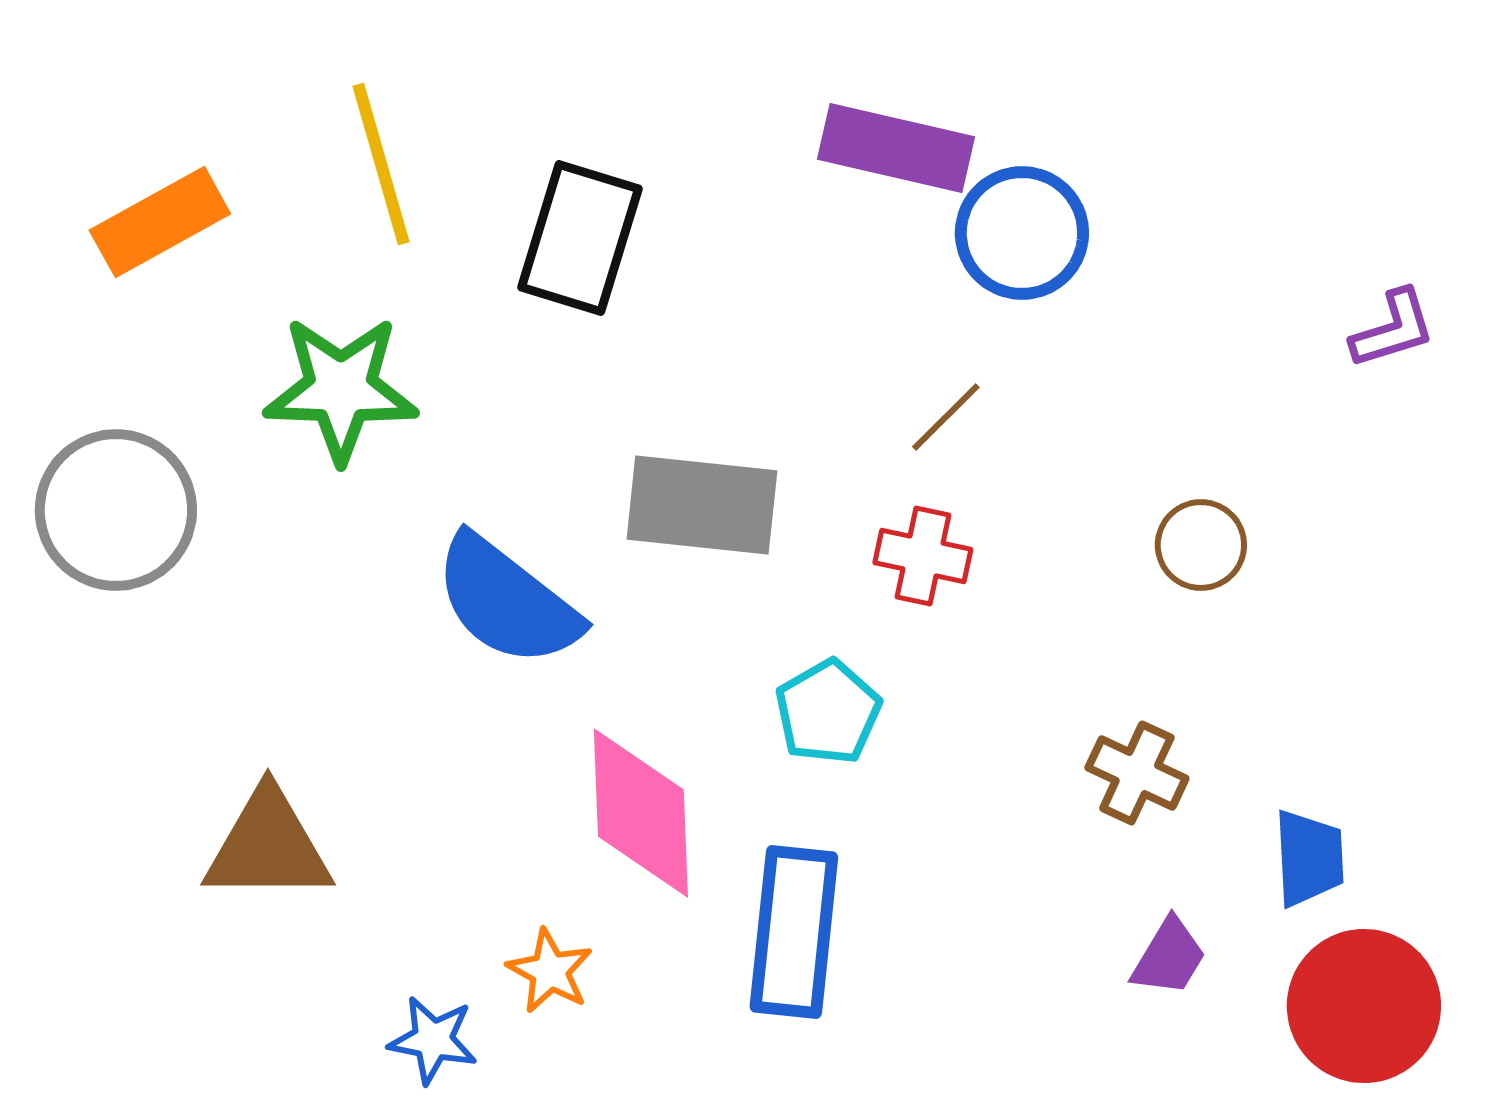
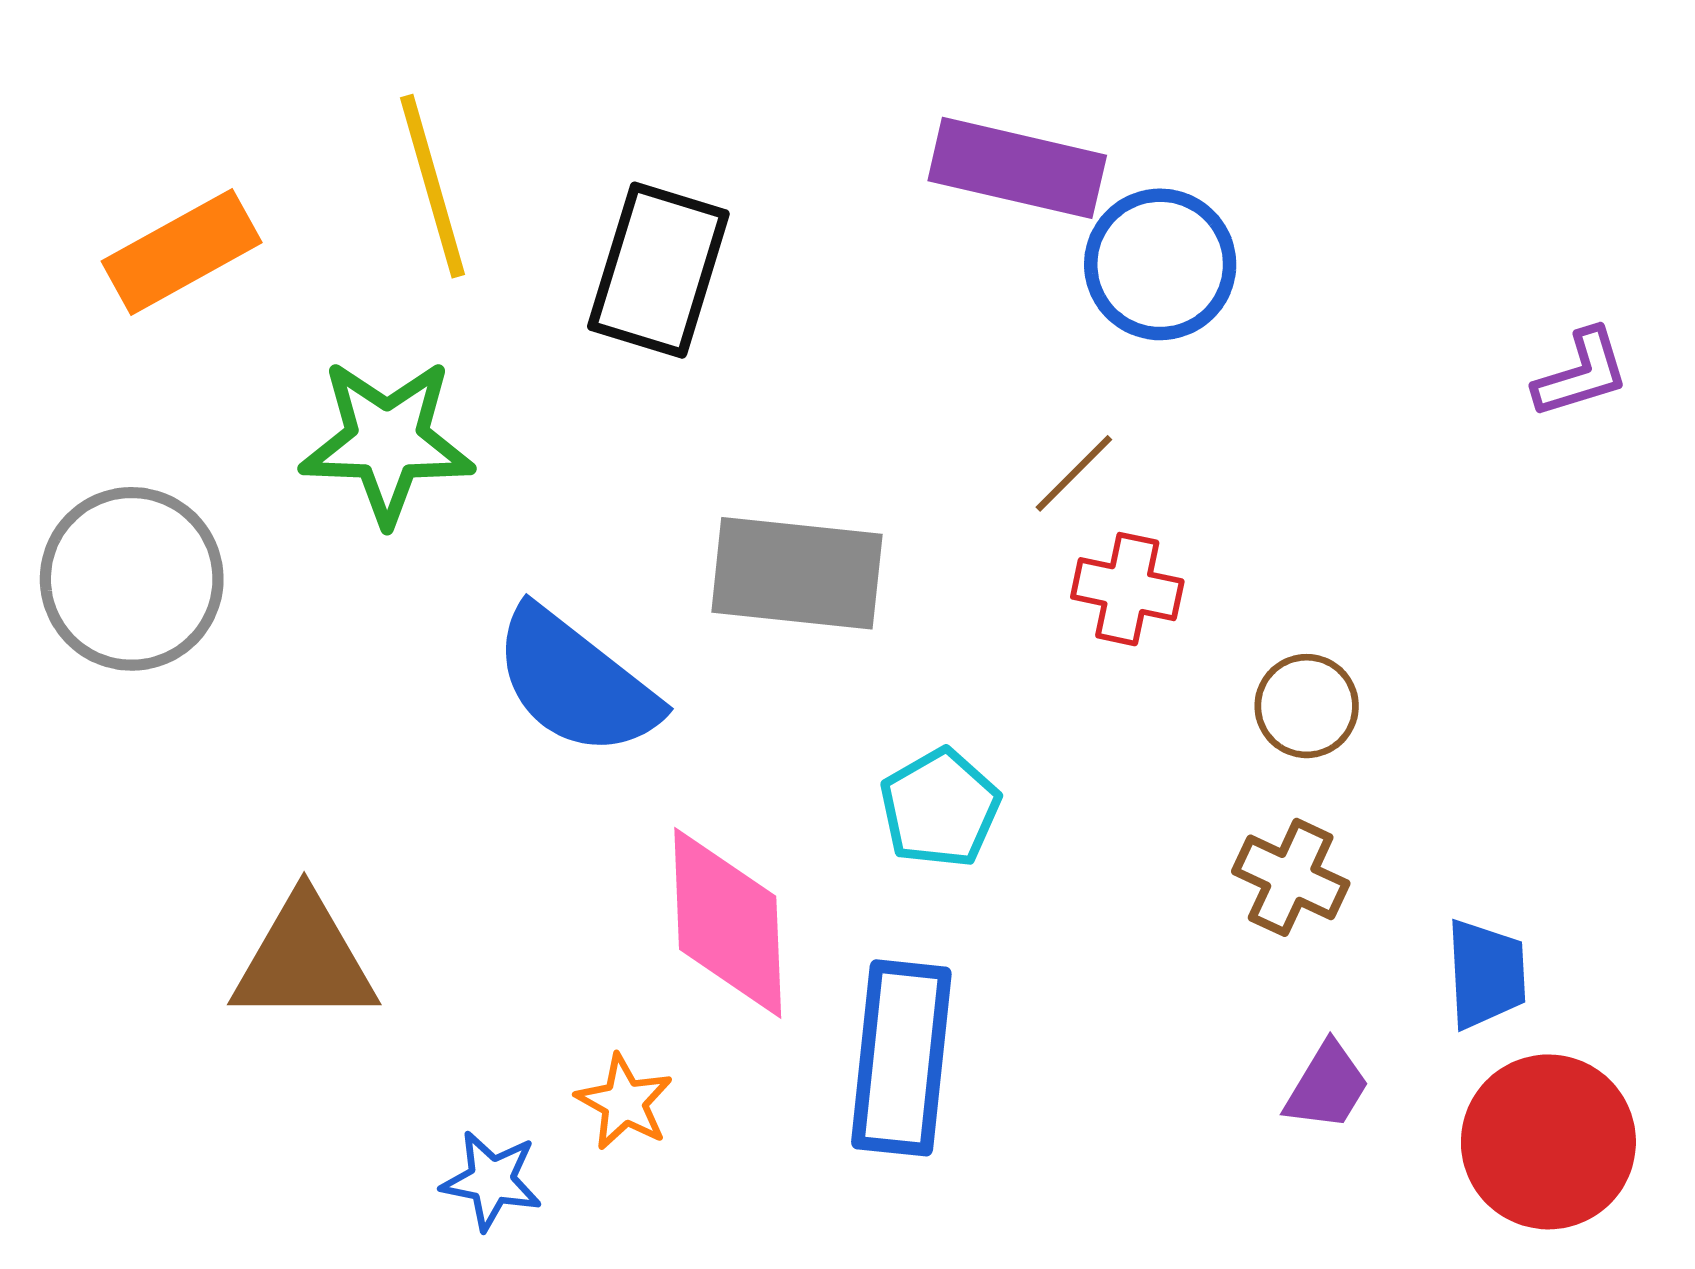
brown circle: (1201, 545) -> (1307, 706), moved
red cross: (923, 556) -> (1127, 589), moved

